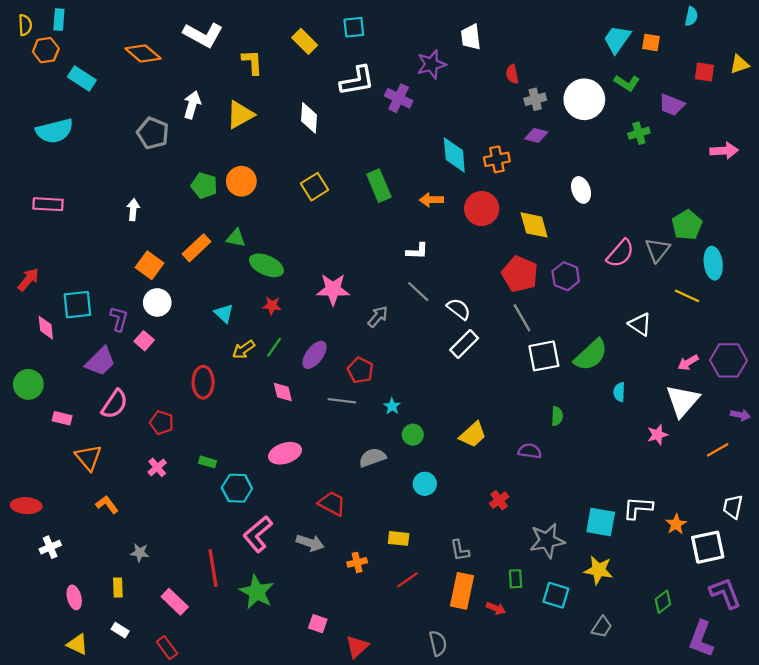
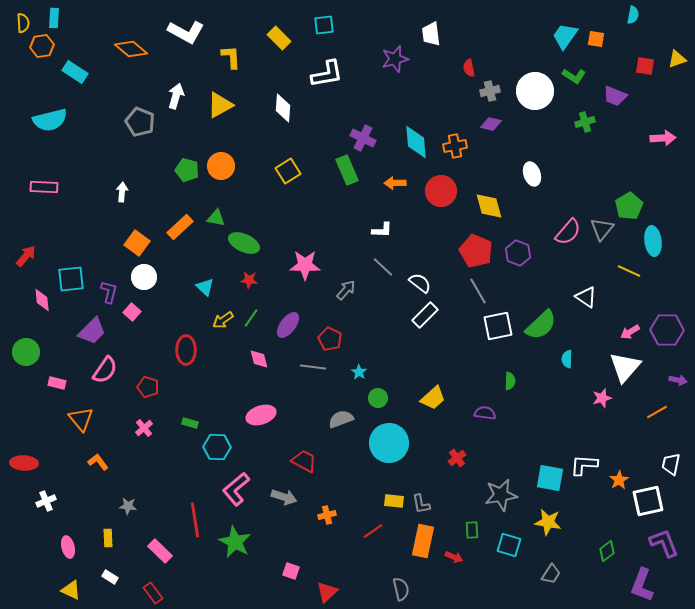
purple cross: (399, 98) -> (363, 138), moved
cyan circle: (425, 484) -> (389, 443), size x1.8
yellow rectangle: (399, 538) -> (394, 501), moved

